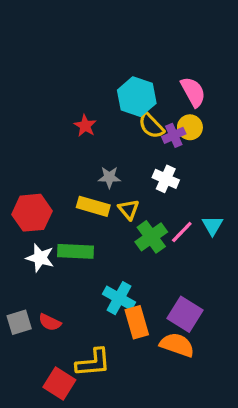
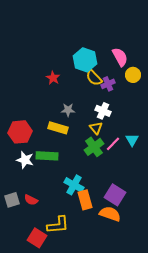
yellow circle: (190, 127) -> (133, 75), moved
yellow triangle: (129, 209) -> (96, 128), moved

